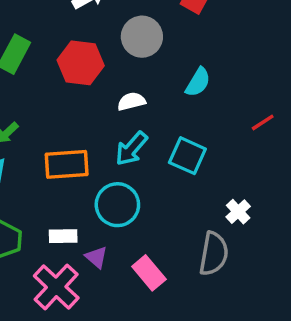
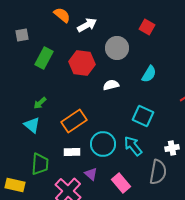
cyan arrow: (131, 149) -> (133, 146), moved, turned 100
orange rectangle: (67, 164) -> (74, 121), turned -30
white cross: (238, 212) -> (172, 148), turned 32
white rectangle: (63, 236) -> (72, 152), moved

